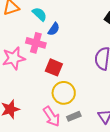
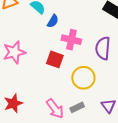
pink cross: (36, 43) -> (71, 40), moved
yellow circle: (64, 93) -> (83, 78), moved

